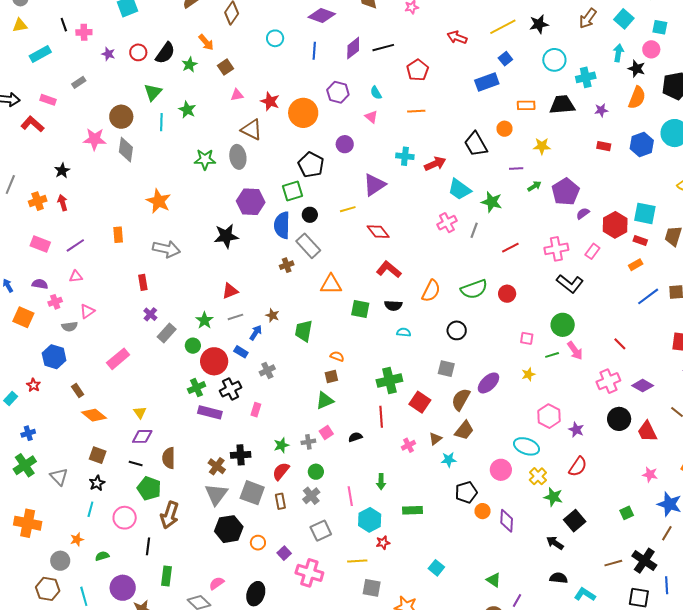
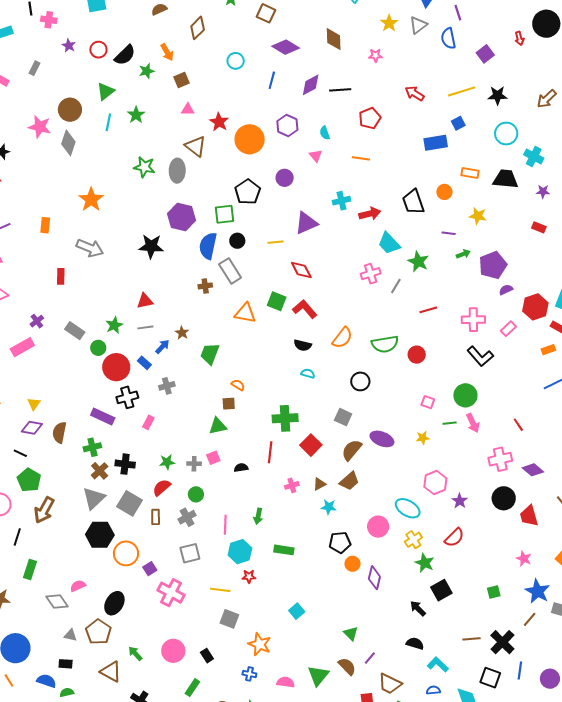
cyan cross: (586, 77) -> (534, 156), turned 30
gray rectangle: (79, 82) -> (34, 68), turned -40
cyan cross: (405, 156) -> (342, 201), turned -30
green square: (360, 309) -> (277, 301), moved
purple cross: (150, 314) -> (37, 321), moved
gray rectangle: (167, 333) -> (75, 331), turned 72
purple ellipse: (488, 383) -> (382, 439), turned 55
green cross: (197, 388) -> (92, 447), moved
brown semicircle: (169, 458) -> (59, 433), moved
orange circle: (258, 543) -> (126, 553), size x1.6

